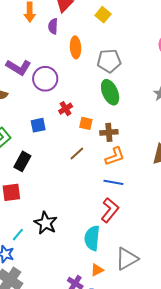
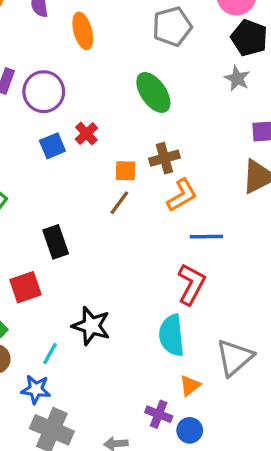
gray pentagon: (109, 61) -> (172, 26), moved
orange square: (86, 123) -> (125, 171), moved
blue square: (38, 125) -> (52, 146), moved
black rectangle: (22, 161) -> (56, 242), moved, turned -36
blue line: (113, 182) -> (206, 237), moved

